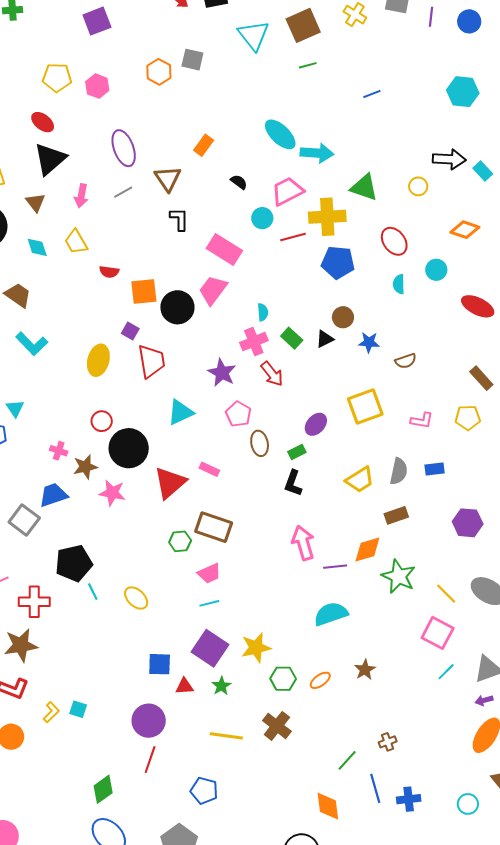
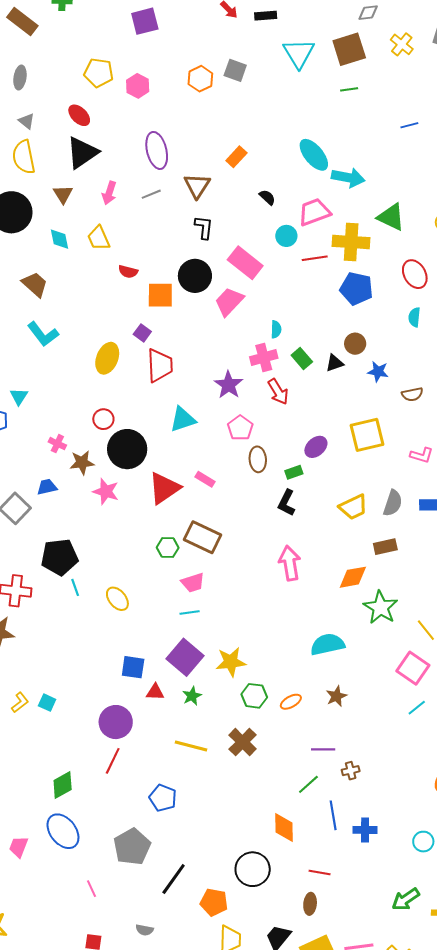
black circle: (177, 307) -> (195, 276), moved
blue trapezoid: (53, 495) -> (47, 487), size x0.7
purple line: (335, 567) -> (323, 749), moved
cyan semicircle: (331, 614) -> (327, 644), moved

